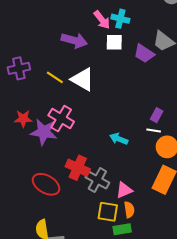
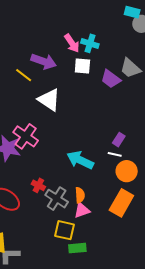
yellow line: (55, 77) -> (24, 75), moved
cyan arrow: (119, 139) -> (80, 160), size x1.5
red cross: (78, 168) -> (38, 185), size x0.6
orange semicircle: (129, 210) -> (80, 195), moved

